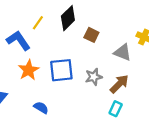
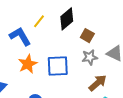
gray star: (94, 77) -> (90, 57), moved
brown arrow: (119, 84) -> (98, 83), moved

